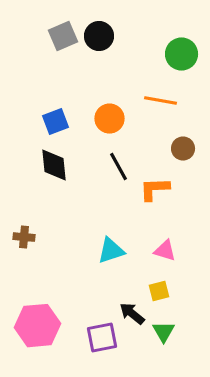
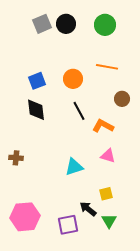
green circle: (182, 54) -> (105, 25), moved
orange L-shape: (155, 189) -> (103, 126), turned 30
pink triangle: (165, 251) -> (108, 156), moved

